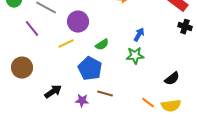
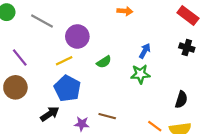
black cross: (185, 27) -> (187, 48), moved
purple line: (32, 29) -> (20, 58), moved
blue pentagon: (90, 69) -> (67, 88), moved
black semicircle: (172, 79) -> (181, 100), turned -35

